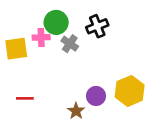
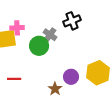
green circle: (56, 22) -> (39, 46), moved
pink cross: (41, 37) -> (17, 28), moved

